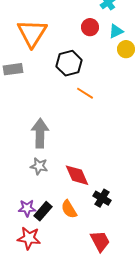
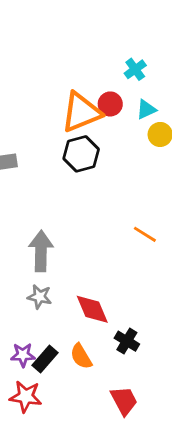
orange triangle: (32, 33) -> (81, 112), moved, turned 36
orange line: (85, 93) -> (145, 234), moved

